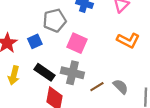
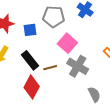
gray cross: (72, 73) -> (78, 66), moved
brown line: (97, 87) -> (50, 68), moved

